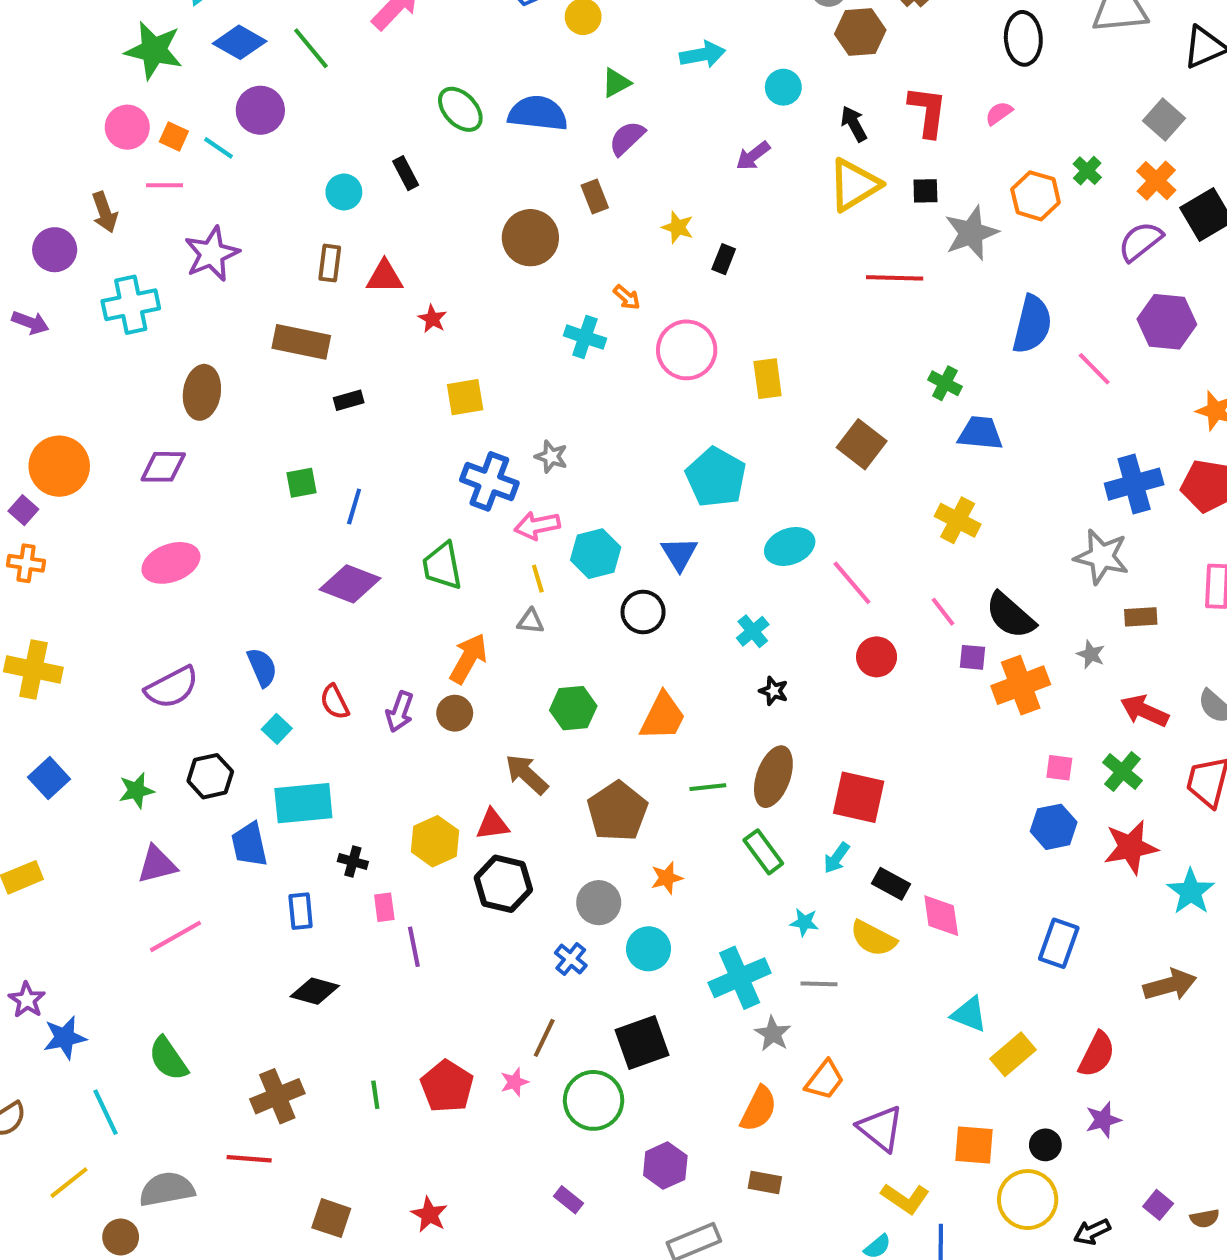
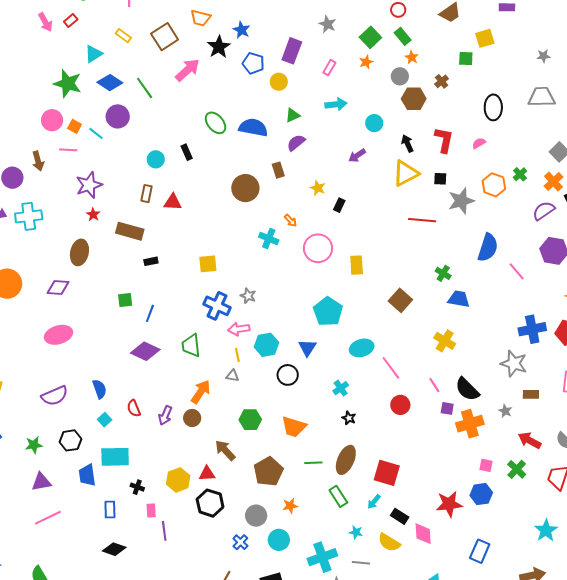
cyan cross: (131, 305) -> (29, 216), moved
red star: (432, 319) -> (93, 215), moved
orange trapezoid: (663, 717) -> (294, 427), turned 76
red star: (1131, 847) -> (449, 504), moved

